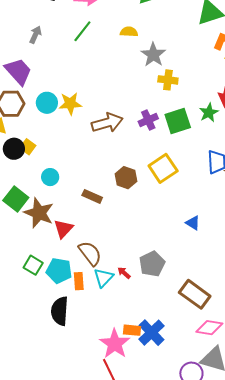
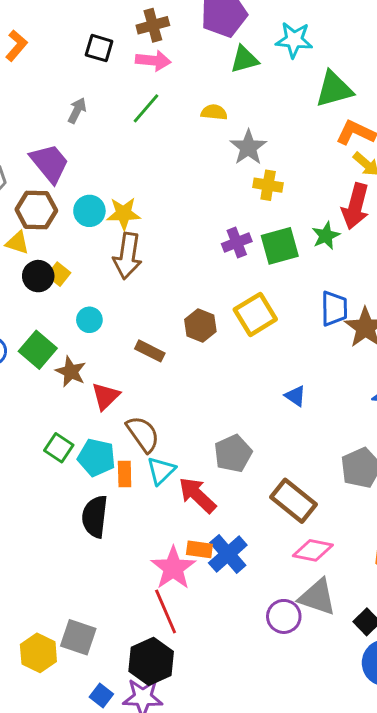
brown arrow: (107, 123) -> (128, 256), moved, turned 112
brown star: (39, 213) -> (71, 372), size x0.7
red arrow: (124, 273) -> (197, 495), moved, size x2.0

